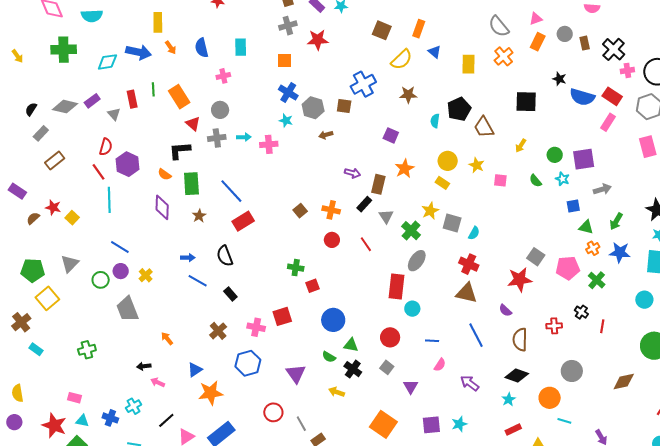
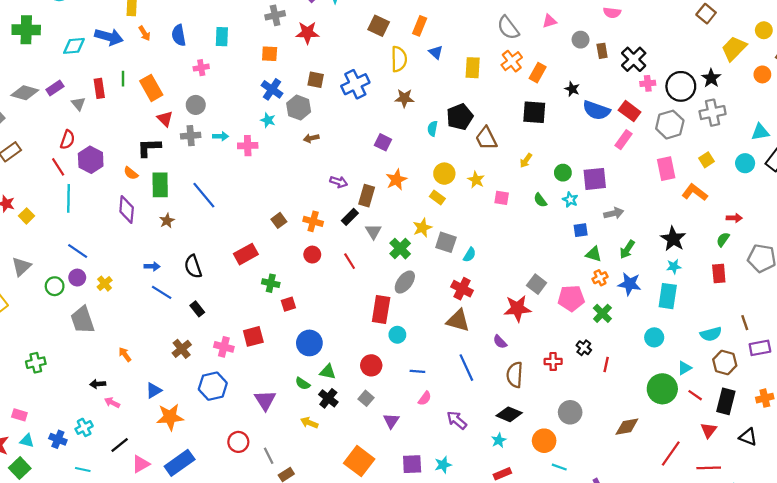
orange rectangle: (538, 42) -> (538, 73), moved
yellow semicircle: (401, 59) -> (399, 59), turned -50
brown square: (344, 106) -> (316, 80), moved
red rectangle: (243, 221) -> (246, 254), moved

